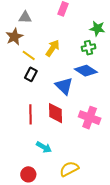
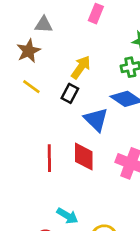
yellow line: (29, 55) -> (31, 87), moved
black rectangle: (31, 74) -> (70, 93), moved
cyan arrow: (44, 147) -> (67, 216), moved

